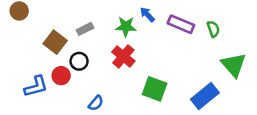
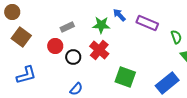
green semicircle: (213, 29) -> (176, 37), moved
brown square: (55, 42) -> (21, 37), moved
black circle: (79, 61) -> (73, 57), moved
red circle: (61, 76) -> (55, 46), moved

